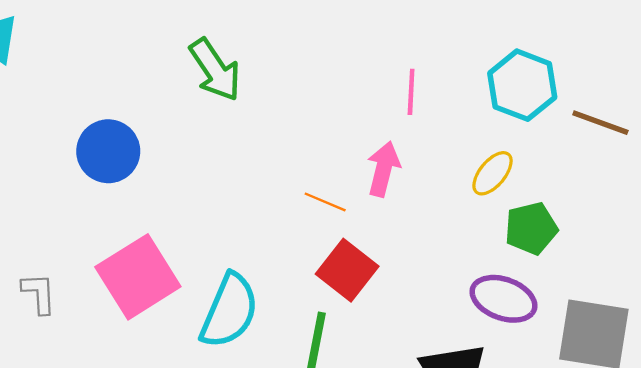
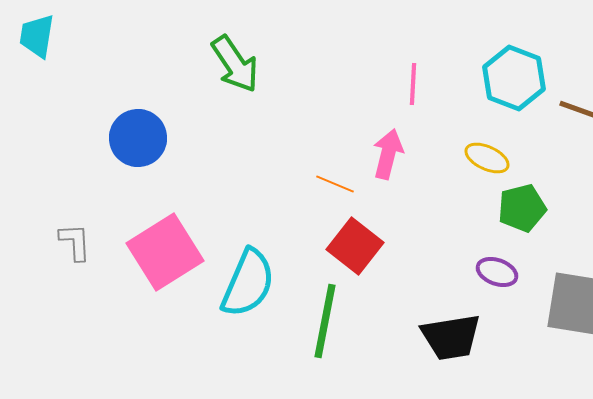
yellow ellipse: (492, 173) -> (487, 158), turned 75
gray L-shape: (39, 293) -> (75, 242), moved
purple ellipse: (504, 299) -> (497, 272), size x0.7

